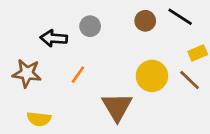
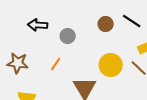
gray circle: (90, 26) -> (68, 36), moved
black arrow: (54, 38) -> (38, 25), moved

